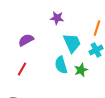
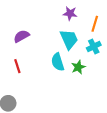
purple star: (57, 18) -> (70, 13), moved
red line: (22, 69) -> (17, 66), turned -48

